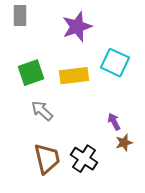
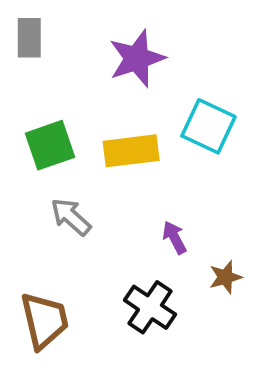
purple arrow: (114, 122) -> (174, 238), moved
brown trapezoid: (47, 159) -> (44, 320), moved

